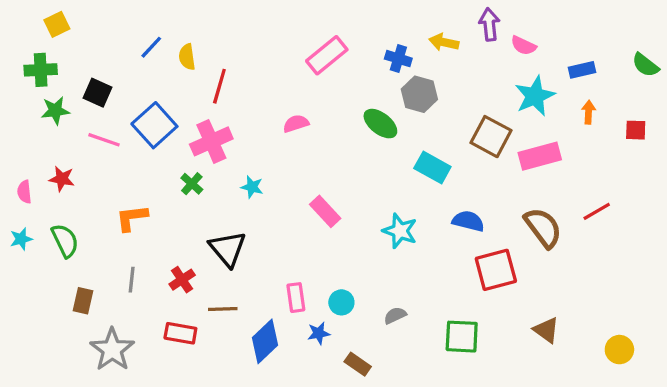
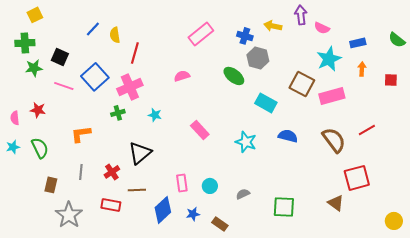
green cross: (192, 184) -> (118, 113), turned 32
black triangle: (228, 249) -> (140, 153), turned 30
red square: (496, 270) -> (357, 178), moved
blue star: (319, 333) -> (193, 214), moved
yellow circle: (619, 350) -> (394, 221), moved

